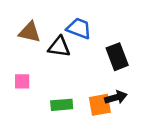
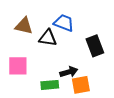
pink square: (22, 81) -> (18, 66), size x1.5
black arrow: (116, 97) -> (69, 72), moved

